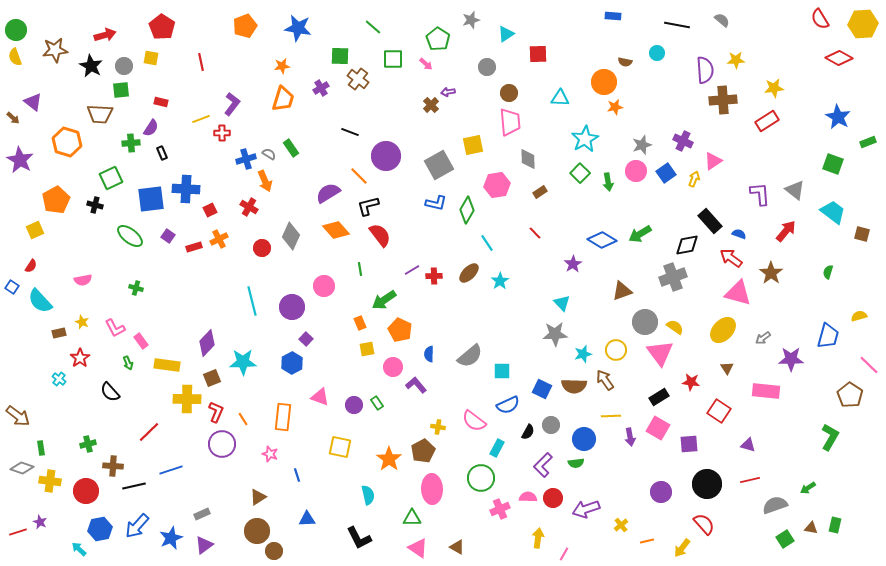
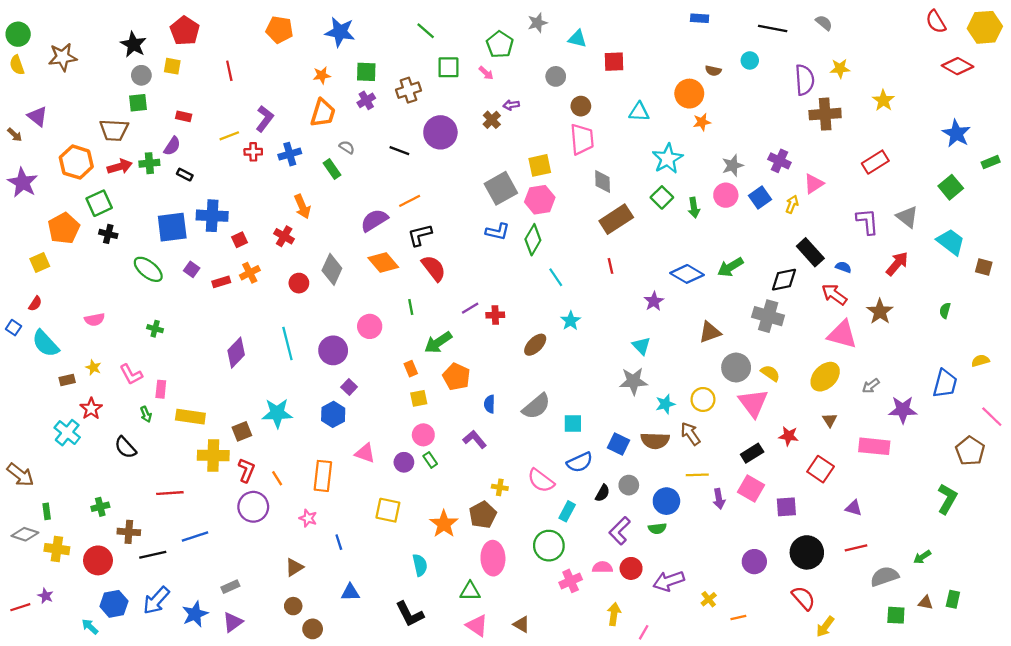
orange pentagon: (245, 26) -> (279, 30), turned 30
cyan triangle: (506, 34) -> (577, 39), turned 48
red arrow: (105, 35) -> (120, 167), moved
green square: (340, 56) -> (366, 72), moved
black star: (91, 66) -> (133, 44), moved
brown cross: (358, 79) -> (408, 90), turned 35
yellow star: (774, 88) -> (883, 100), turned -30
red rectangle: (767, 121) -> (875, 162), moved
black rectangle: (162, 153) -> (185, 175), turned -40
gray semicircle: (269, 154) -> (347, 147), moved
purple circle: (386, 156) -> (440, 132), moved
blue cross: (246, 159) -> (290, 154), moved
green square: (833, 164) -> (951, 187), turned 30
orange line: (359, 176) -> (410, 201), turned -72
green square: (111, 178) -> (99, 203), moved
pink hexagon: (497, 185) -> (540, 200), moved
brown rectangle: (540, 192) -> (616, 219), size x2.0
red line: (535, 233) -> (611, 266), turned 32
brown ellipse: (469, 273) -> (535, 345), moved
gray cross: (673, 277) -> (768, 316), turned 36
pink rectangle: (141, 341) -> (161, 389), turned 42
purple diamond: (207, 343) -> (236, 353), moved
pink circle: (393, 367) -> (423, 435), moved
cyan cross: (59, 379) -> (67, 433), size x1.6
red line: (149, 432) -> (170, 493), turned 40
brown circle: (257, 531) -> (293, 606), size x0.6
green square: (785, 539) -> (896, 615), turned 36
yellow arrow: (682, 548) -> (825, 627), moved

